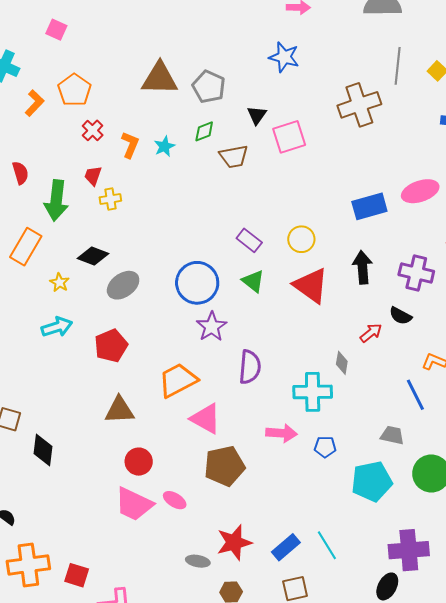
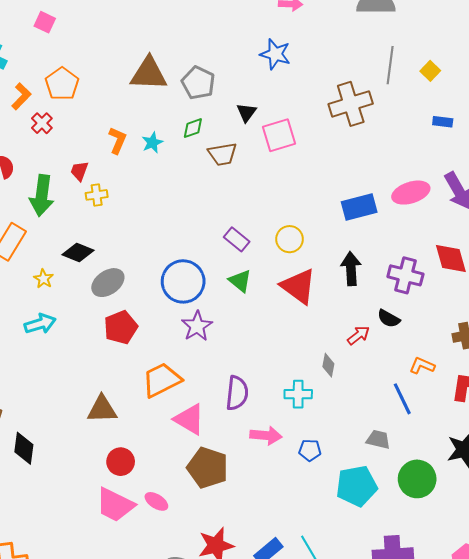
red cross: (93, 130) -> (42, 123), moved
red pentagon: (111, 346) -> (121, 327), moved
purple semicircle: (250, 367) -> (237, 393), moved
cyan cross: (313, 392) -> (298, 394), size x0.7
brown pentagon: (225, 466) -> (208, 468), turned 30

